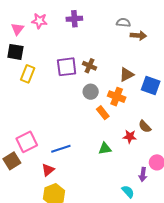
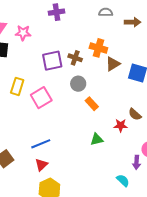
pink star: (39, 21) -> (23, 33), moved
brown arrow: (138, 36) -> (133, 22), moved
yellow rectangle: (28, 74) -> (17, 86), moved
orange cross: (117, 97) -> (98, 48), moved
pink square: (27, 142) -> (41, 98), moved
blue line: (61, 149) -> (41, 144), moved

